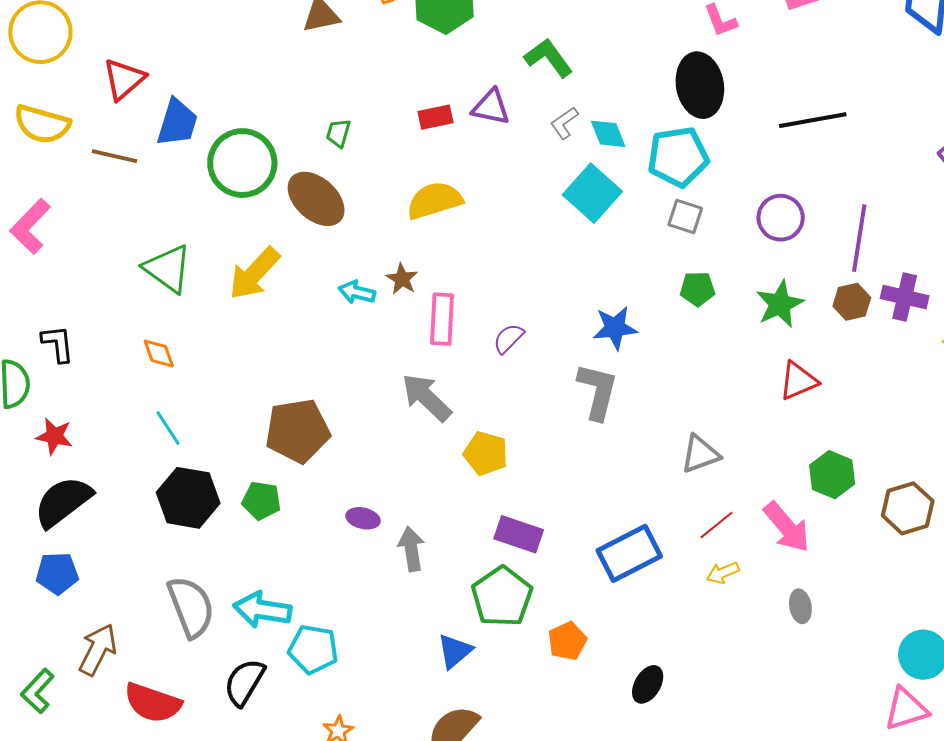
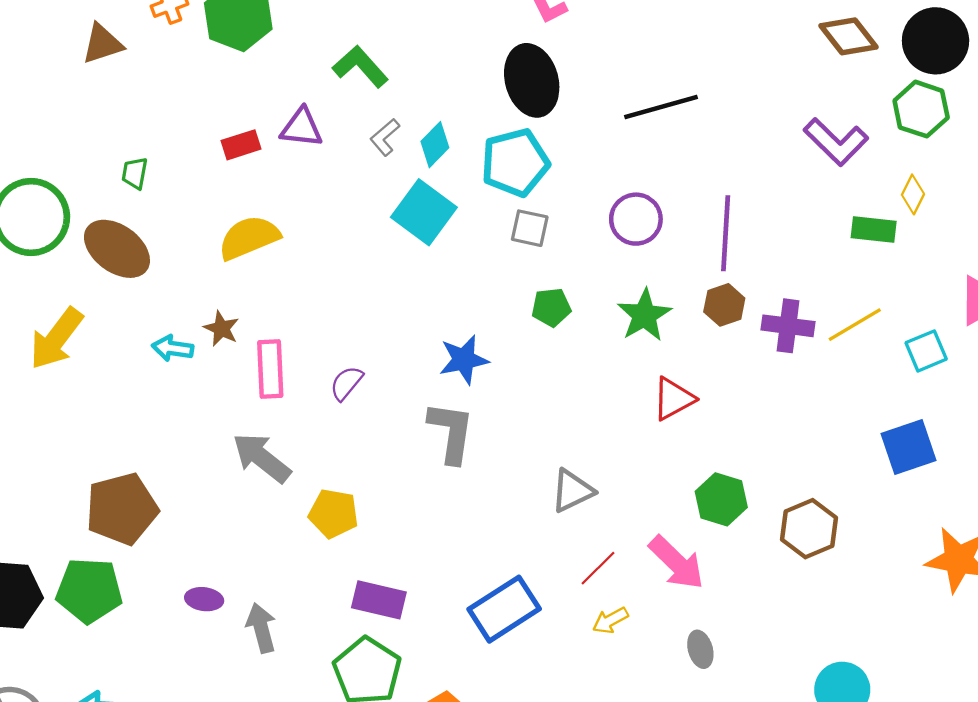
cyan diamond: (608, 134) -> (435, 145), turned 72
purple cross: (905, 297) -> (788, 326), moved
green pentagon: (261, 501) -> (89, 590), size x1.5

